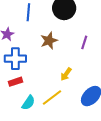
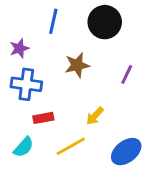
red rectangle: (15, 82) -> (43, 118), moved
cyan semicircle: (28, 103) -> (24, 147), moved

